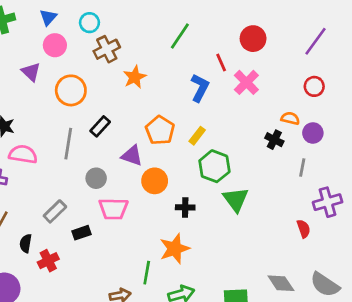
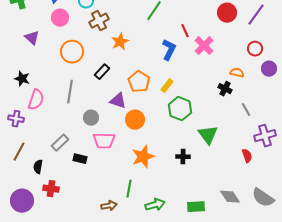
red circle: (253, 39) -> (227, 13), moved
purple triangle: (31, 72) -> (32, 38), moved
black rectangle: (100, 126) -> (102, 72), moved
purple circle: (313, 133) -> (269, 69), moved
pink semicircle: (23, 154) -> (36, 100), turned 100
gray line: (302, 168) -> (246, 110), turned -40
green triangle: (236, 199) -> (208, 135), moved
black cross: (185, 207) -> (183, 157), moved
black rectangle: (81, 233) -> (80, 159), turned 32
orange star: (175, 249) -> (143, 157), moved
red cross: (48, 261) -> (51, 189), moved, turned 35

